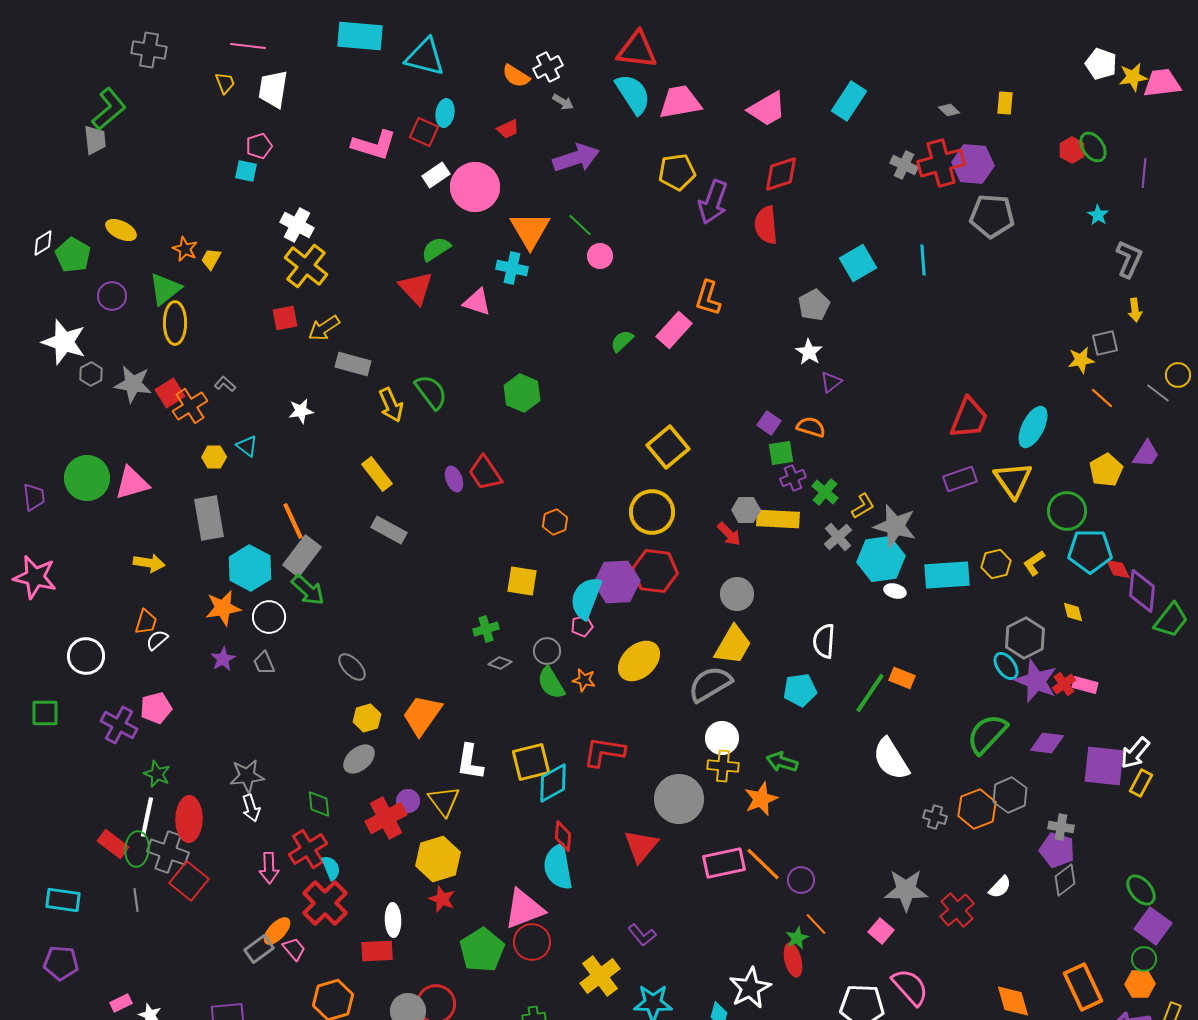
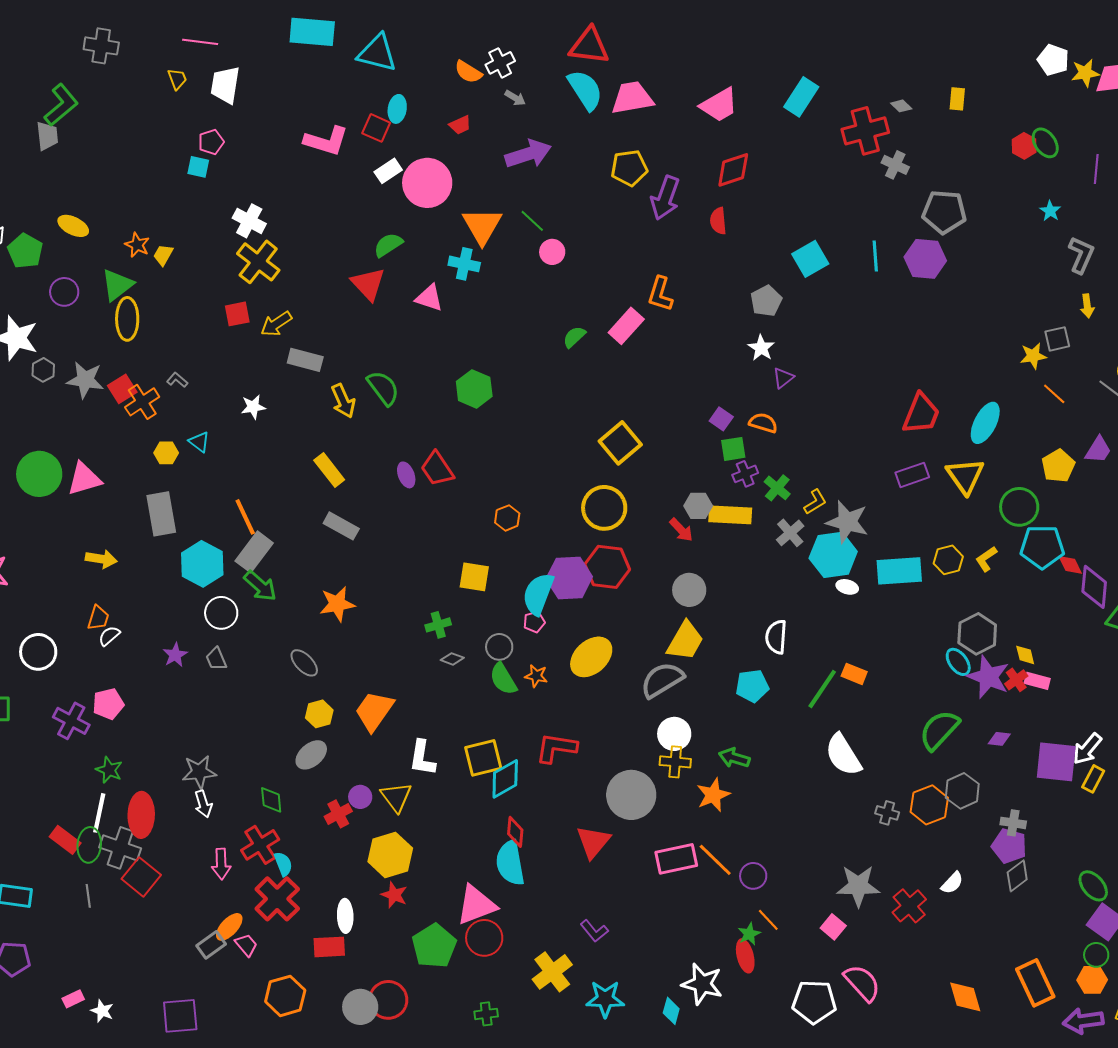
red cross: (941, 163) -> (865, 131), moved
purple hexagon: (973, 164) -> (925, 259), moved
gray cross: (904, 165) -> (895, 165), moved
red semicircle: (766, 225) -> (718, 221), size x0.7
orange star: (223, 608) -> (337, 604), moved
yellow diamond: (1073, 612) -> (1025, 655), moved
purple diamond: (1047, 743) -> (999, 739), size x0.7
red cross: (386, 818) -> (338, 814), size x0.7
white star: (750, 988) -> (702, 984), turned -30

